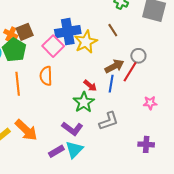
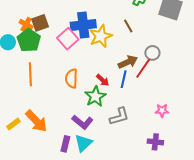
orange semicircle: (46, 76) -> (72, 78), moved
pink star: (150, 103) -> (162, 111), moved
purple rectangle: (56, 151) -> (65, 144), turned -49

